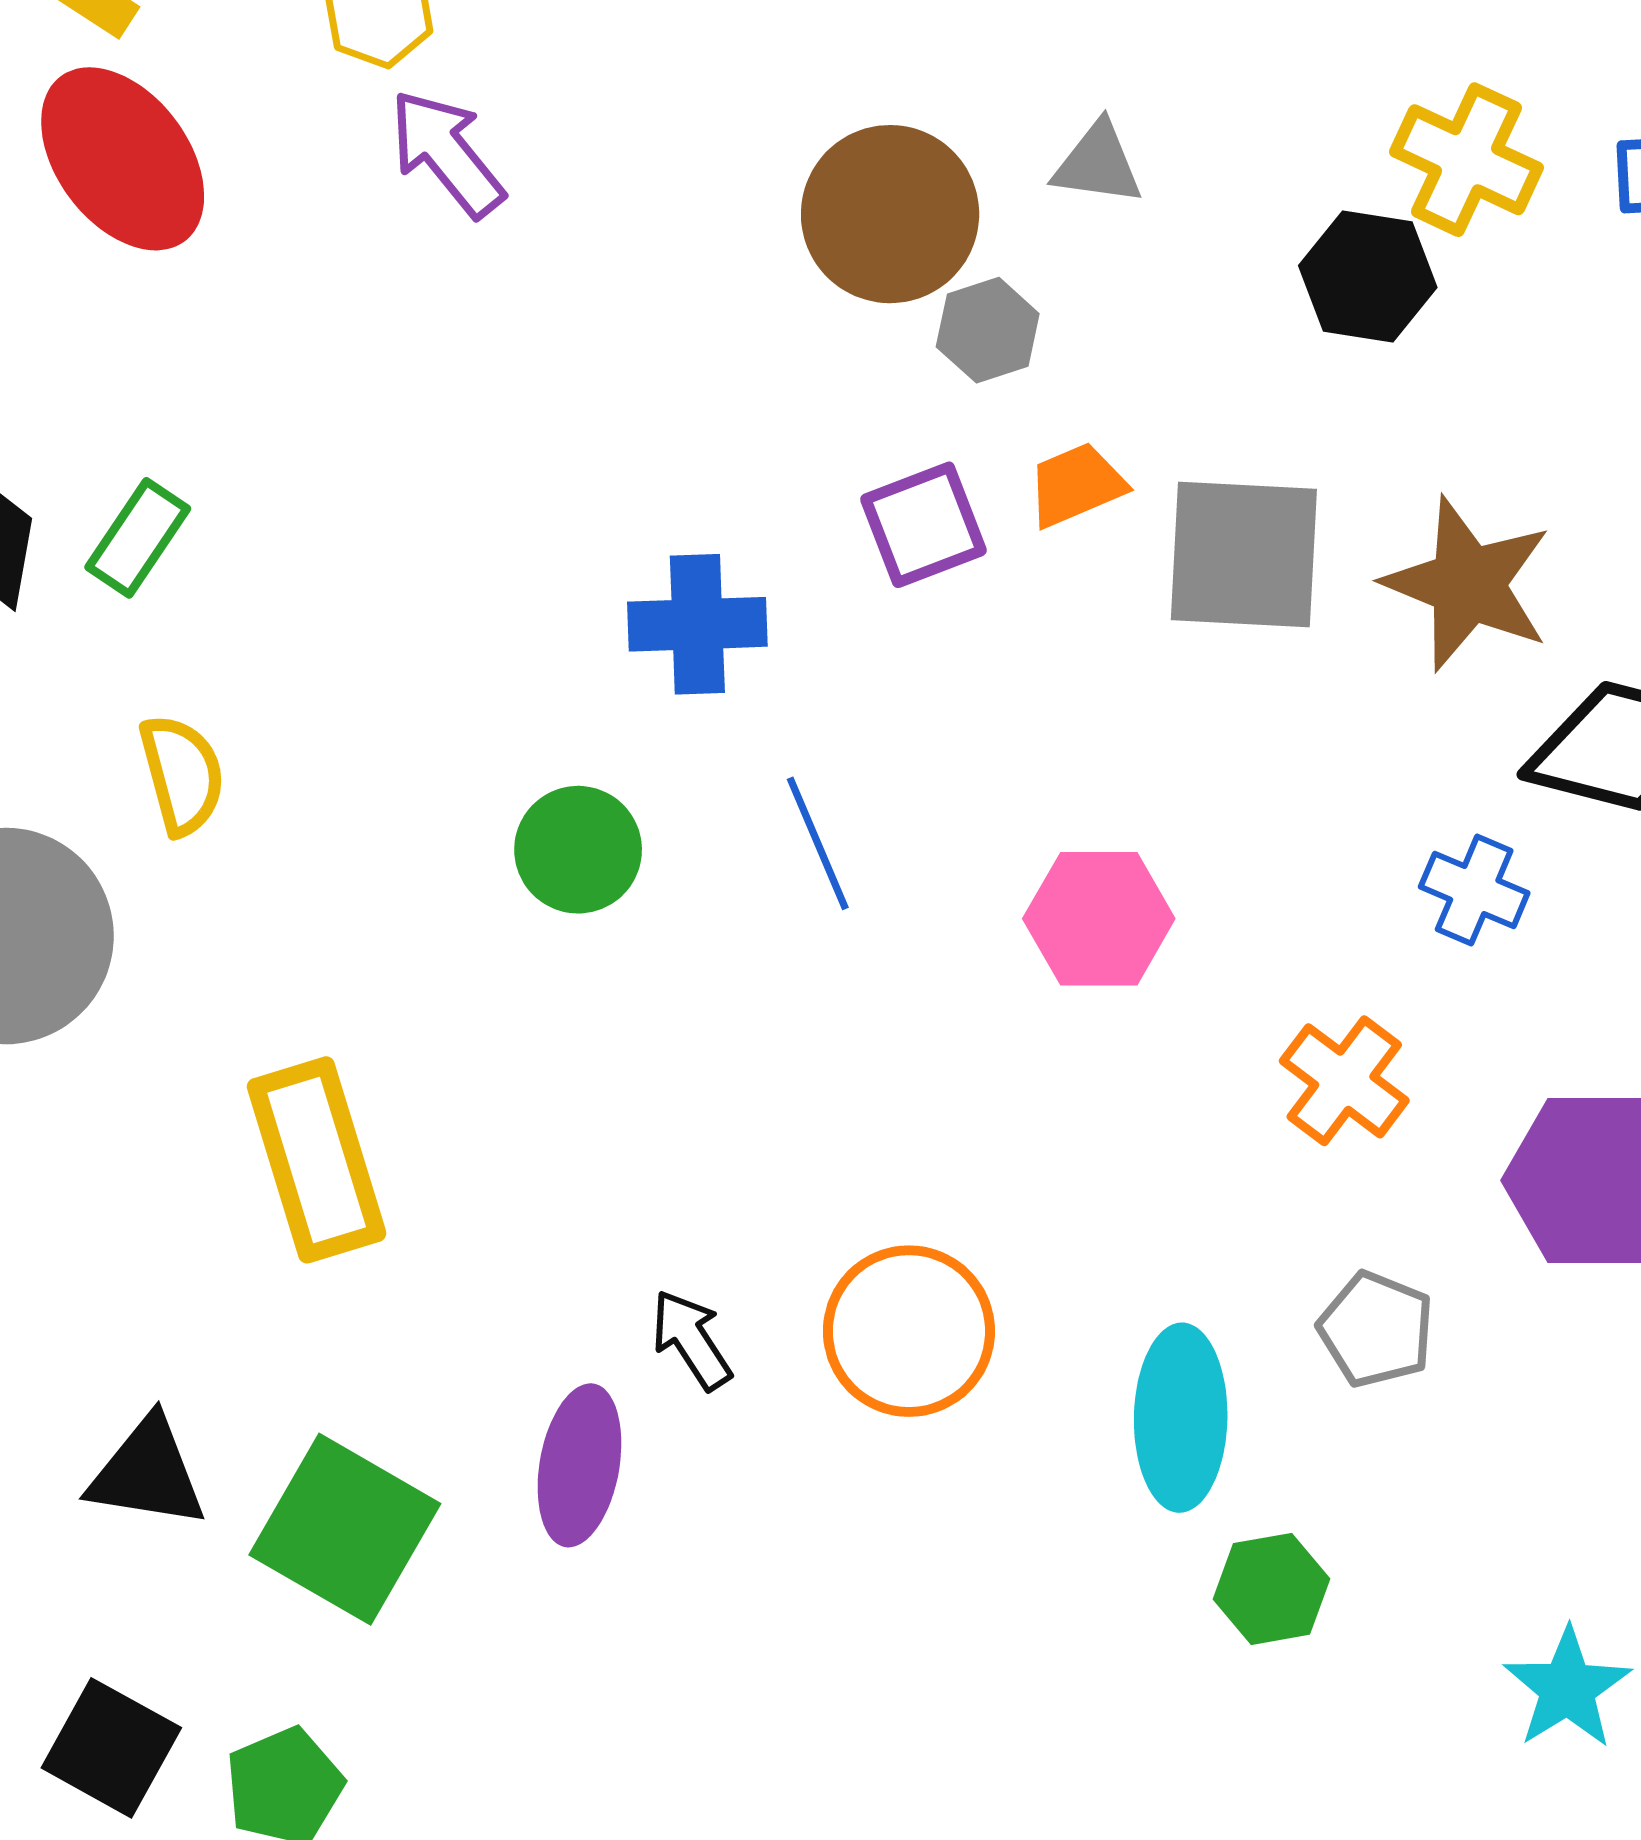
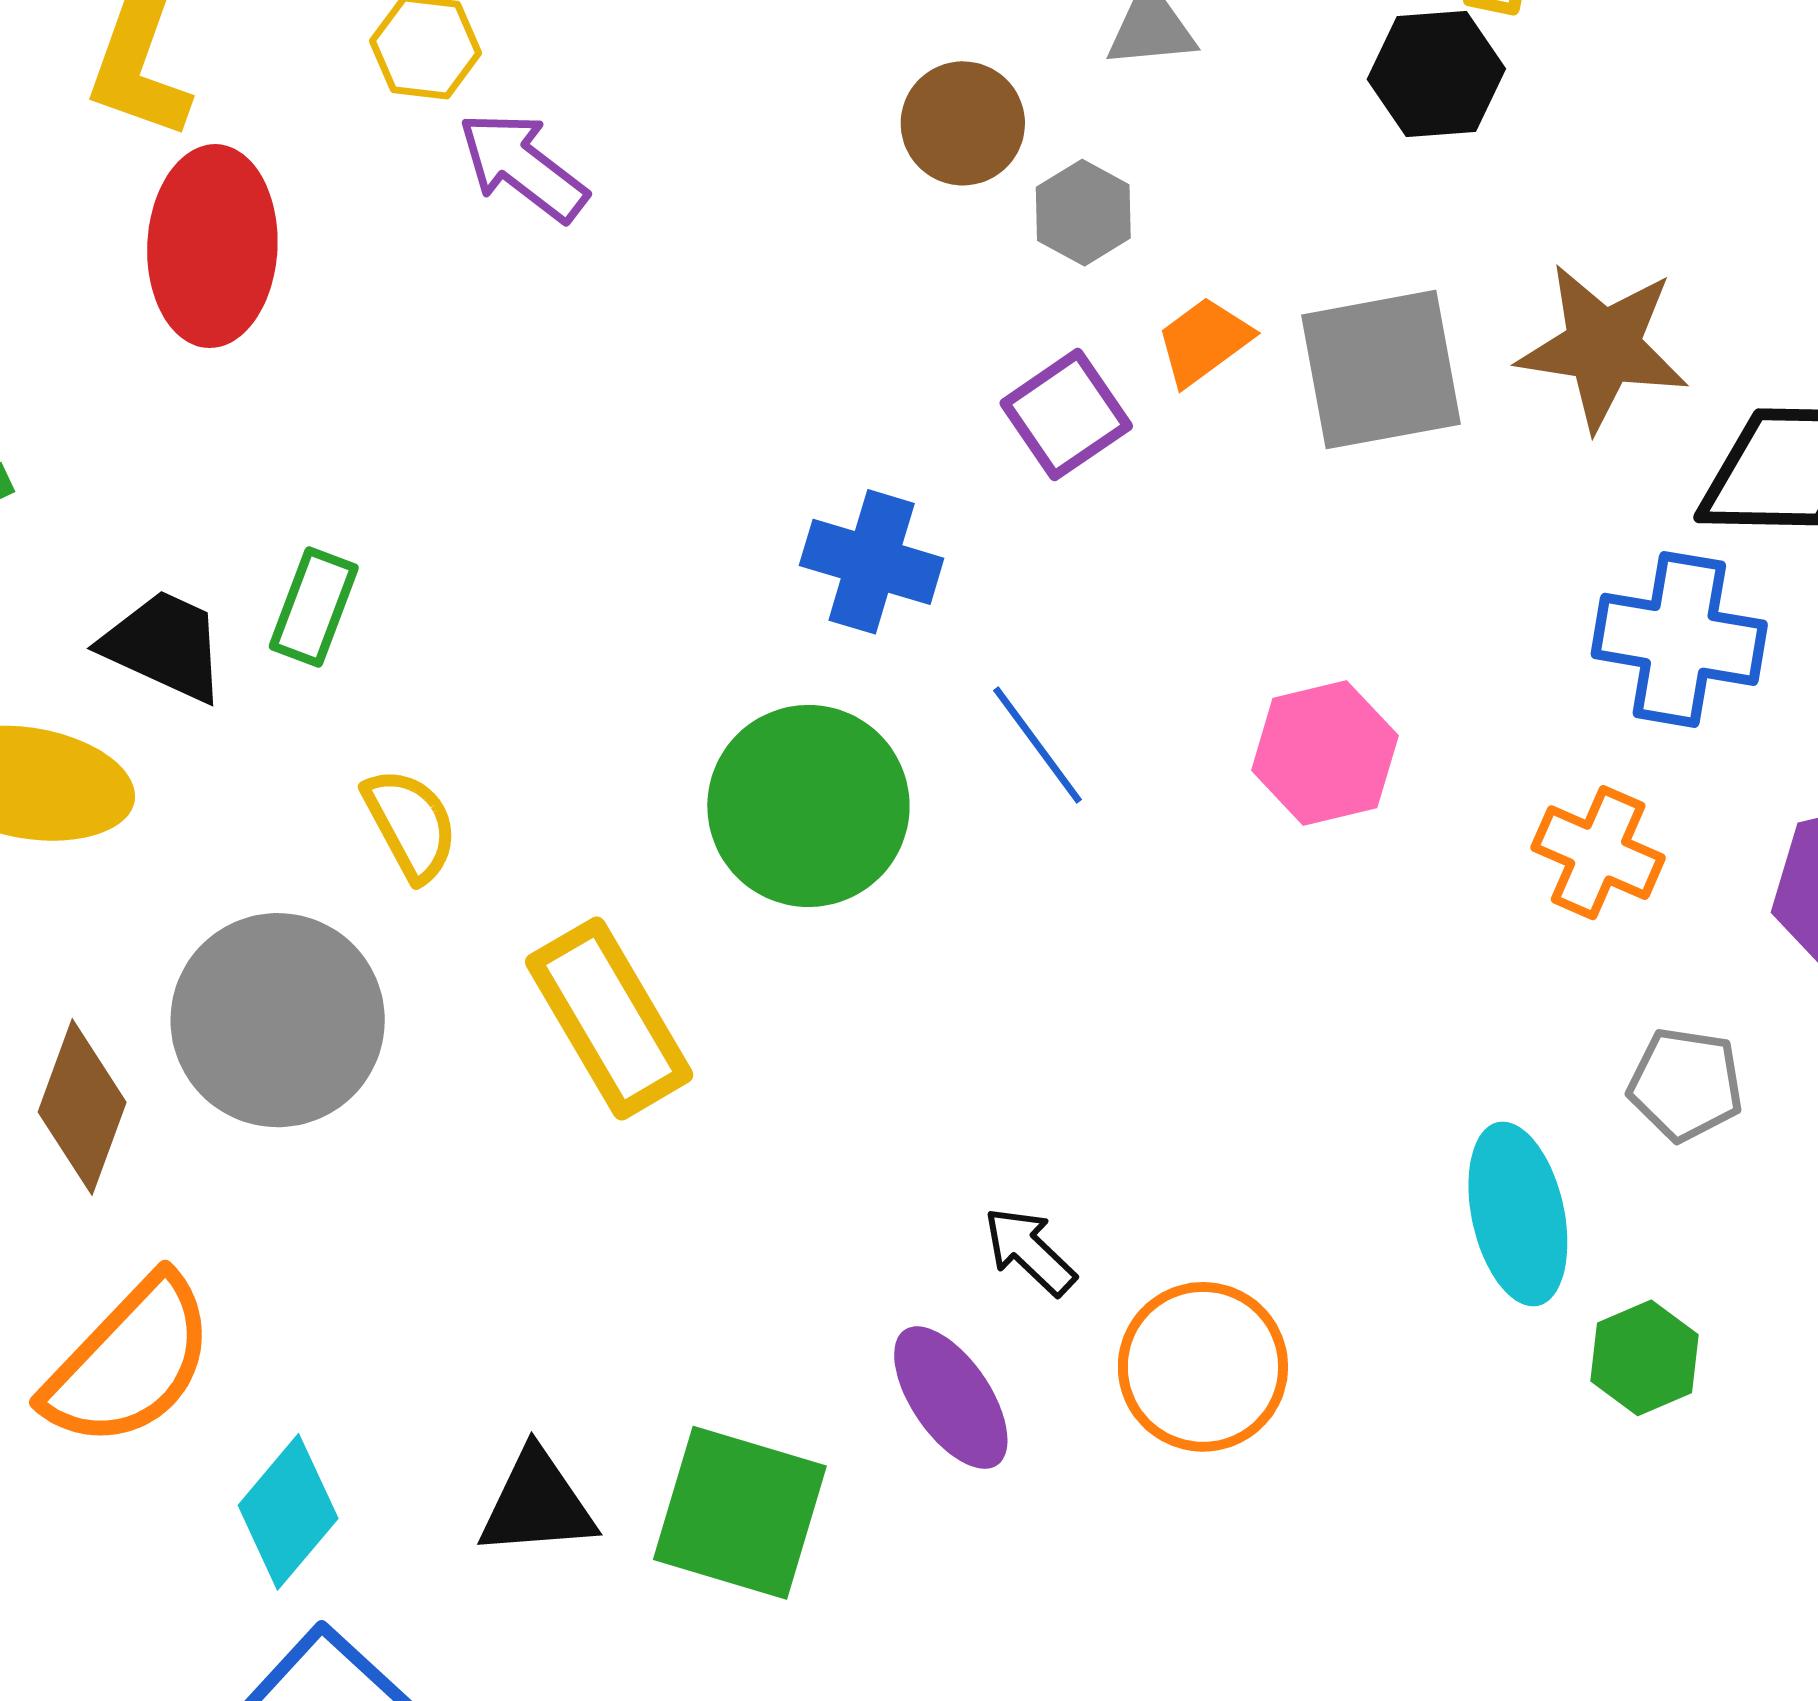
red ellipse: (123, 159) -> (212, 246), turned 53
brown circle: (890, 214) -> (963, 123), size x0.7
blue cross: (697, 624) -> (872, 562), turned 32
green circle: (578, 850) -> (808, 806), size x1.6
blue cross: (1474, 890) -> (1679, 639), size x1.6
yellow rectangle: (317, 1160) -> (609, 1018), moved
orange circle: (909, 1331) -> (1203, 1367), moved
purple ellipse: (579, 1465) -> (951, 1398), turned -31

